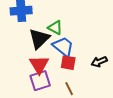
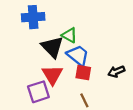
black triangle: (39, 39) -> (52, 47), turned -30
purple square: (40, 81) -> (38, 92), moved

